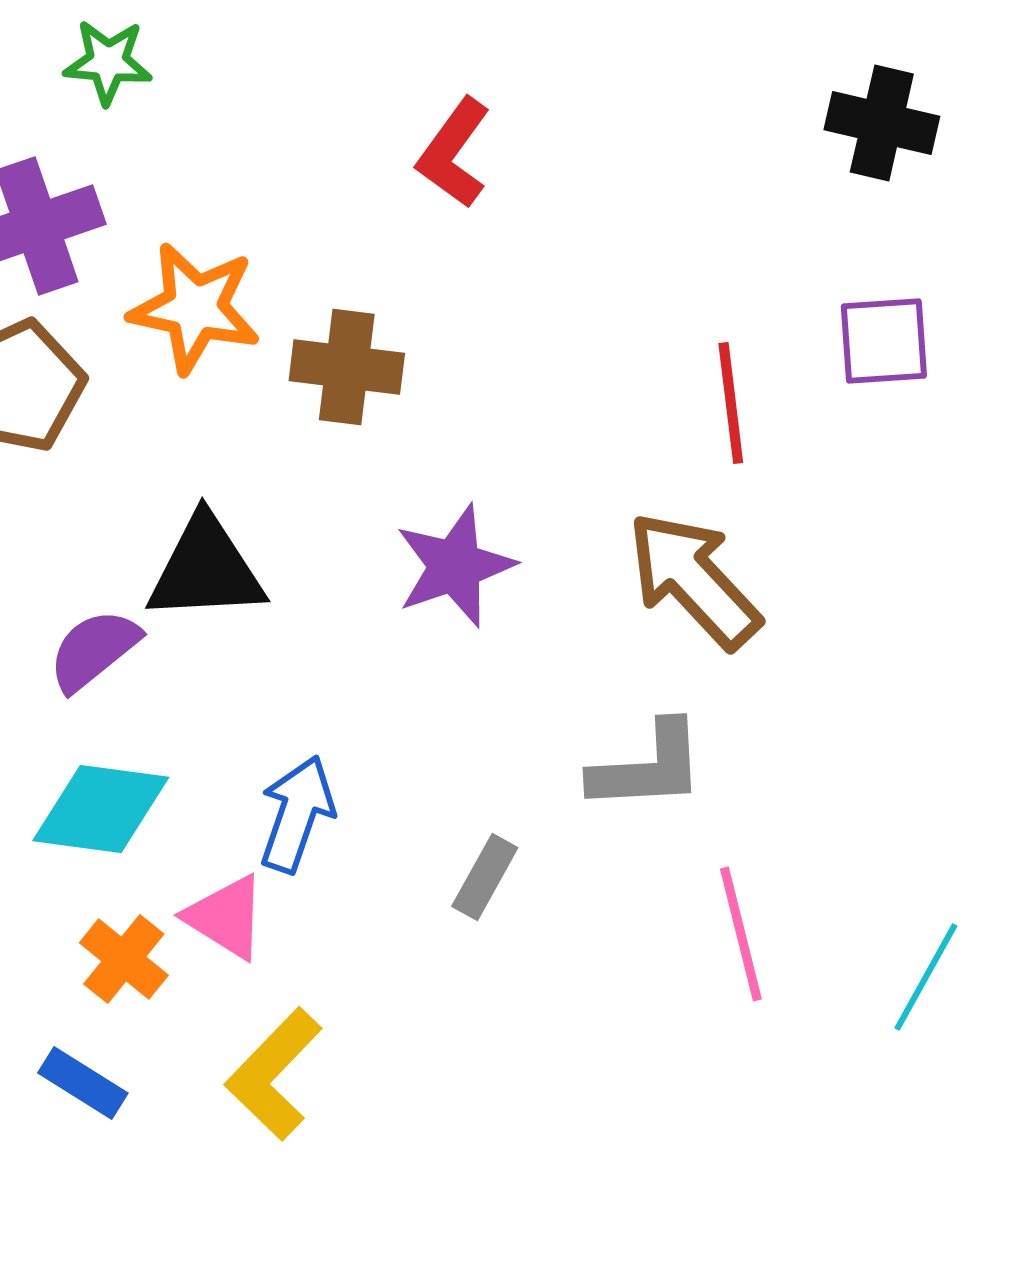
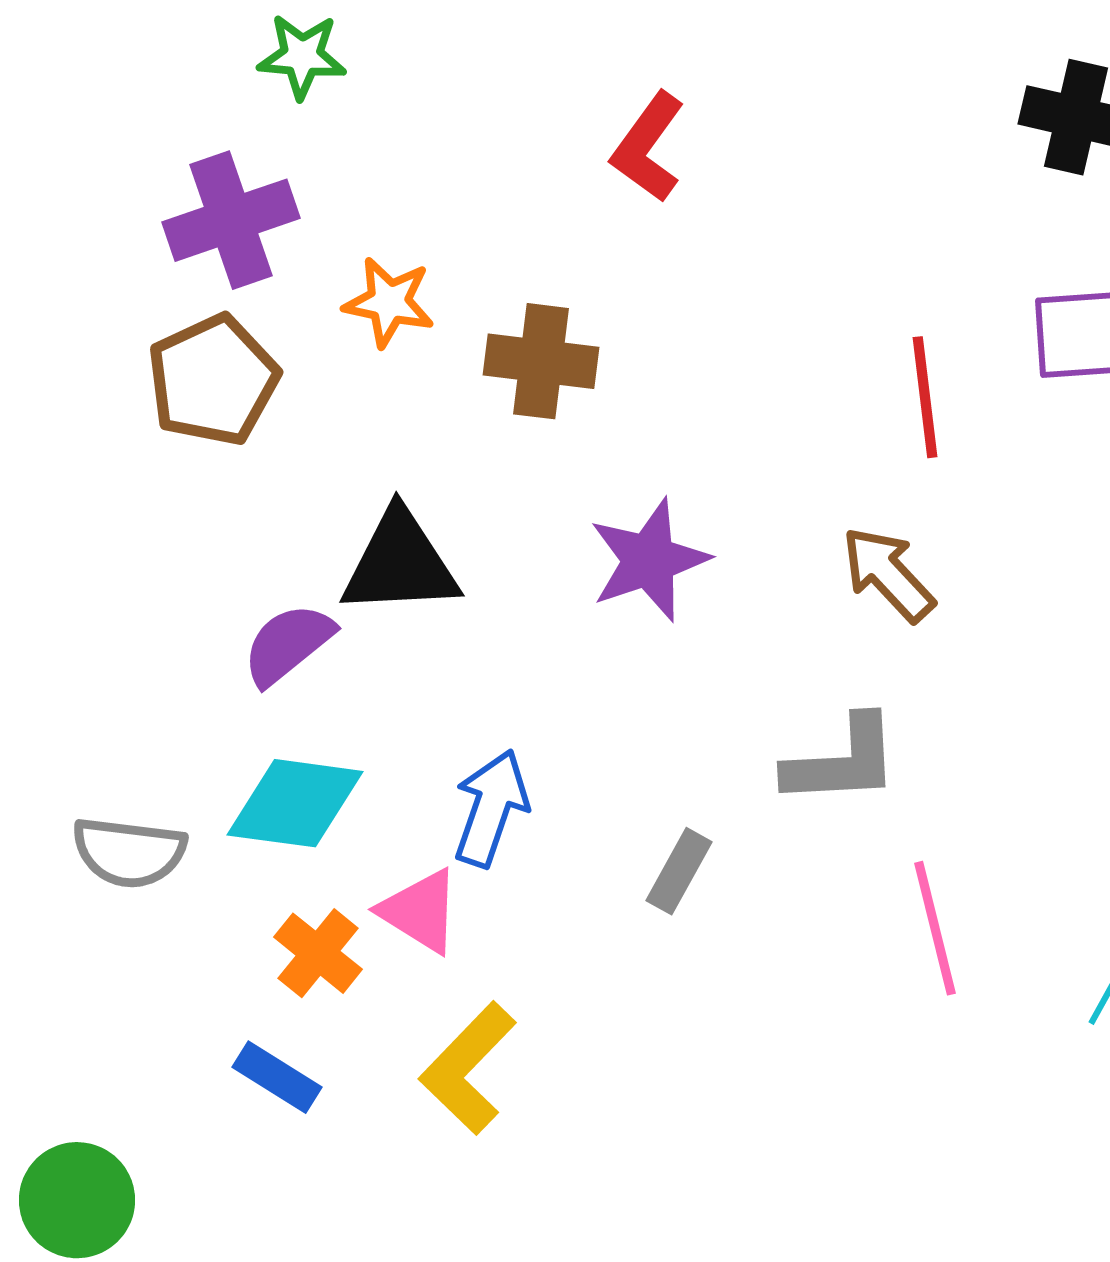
orange star: (195, 308) -> (389, 302), size x0.7
brown arrow: (694, 580) -> (888, 574), size x0.7

